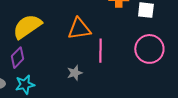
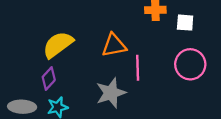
gray star: (75, 73) -> (111, 93), size x1.8

